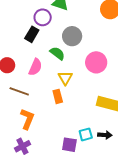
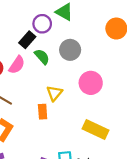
green semicircle: (57, 53) -> (42, 57), moved
pink semicircle: (35, 67) -> (17, 65), moved

